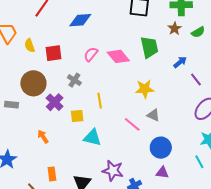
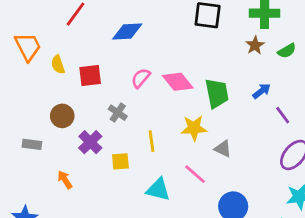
green trapezoid: (149, 47) -> (217, 93), moved
brown circle: (33, 83) -> (62, 116), size x0.7
yellow star: (145, 89) -> (194, 128), moved
gray triangle: (153, 115) -> (223, 149), moved
orange arrow: (43, 137) -> (65, 180), moved
cyan triangle: (92, 138) -> (158, 190), moved

